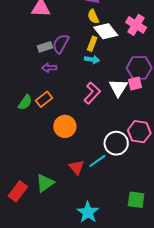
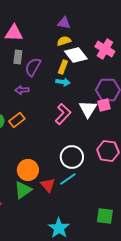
yellow semicircle: (93, 17) -> (64, 41), turned 96
gray rectangle: (45, 47) -> (18, 57), moved, turned -64
orange circle: (65, 126) -> (28, 170), moved
white circle: (116, 143) -> (72, 157), moved
green triangle: (45, 183) -> (23, 190), moved

